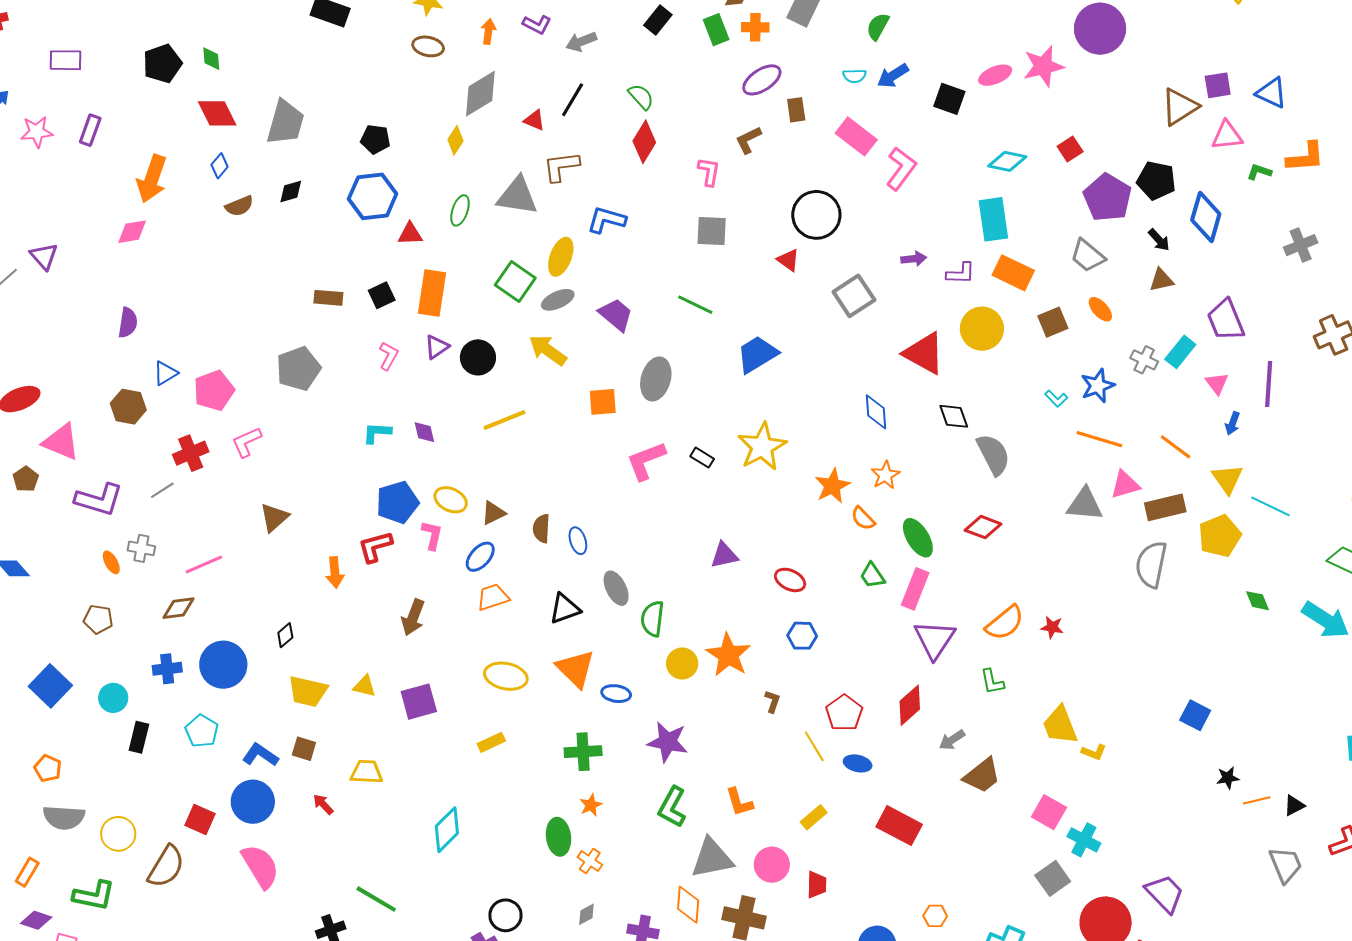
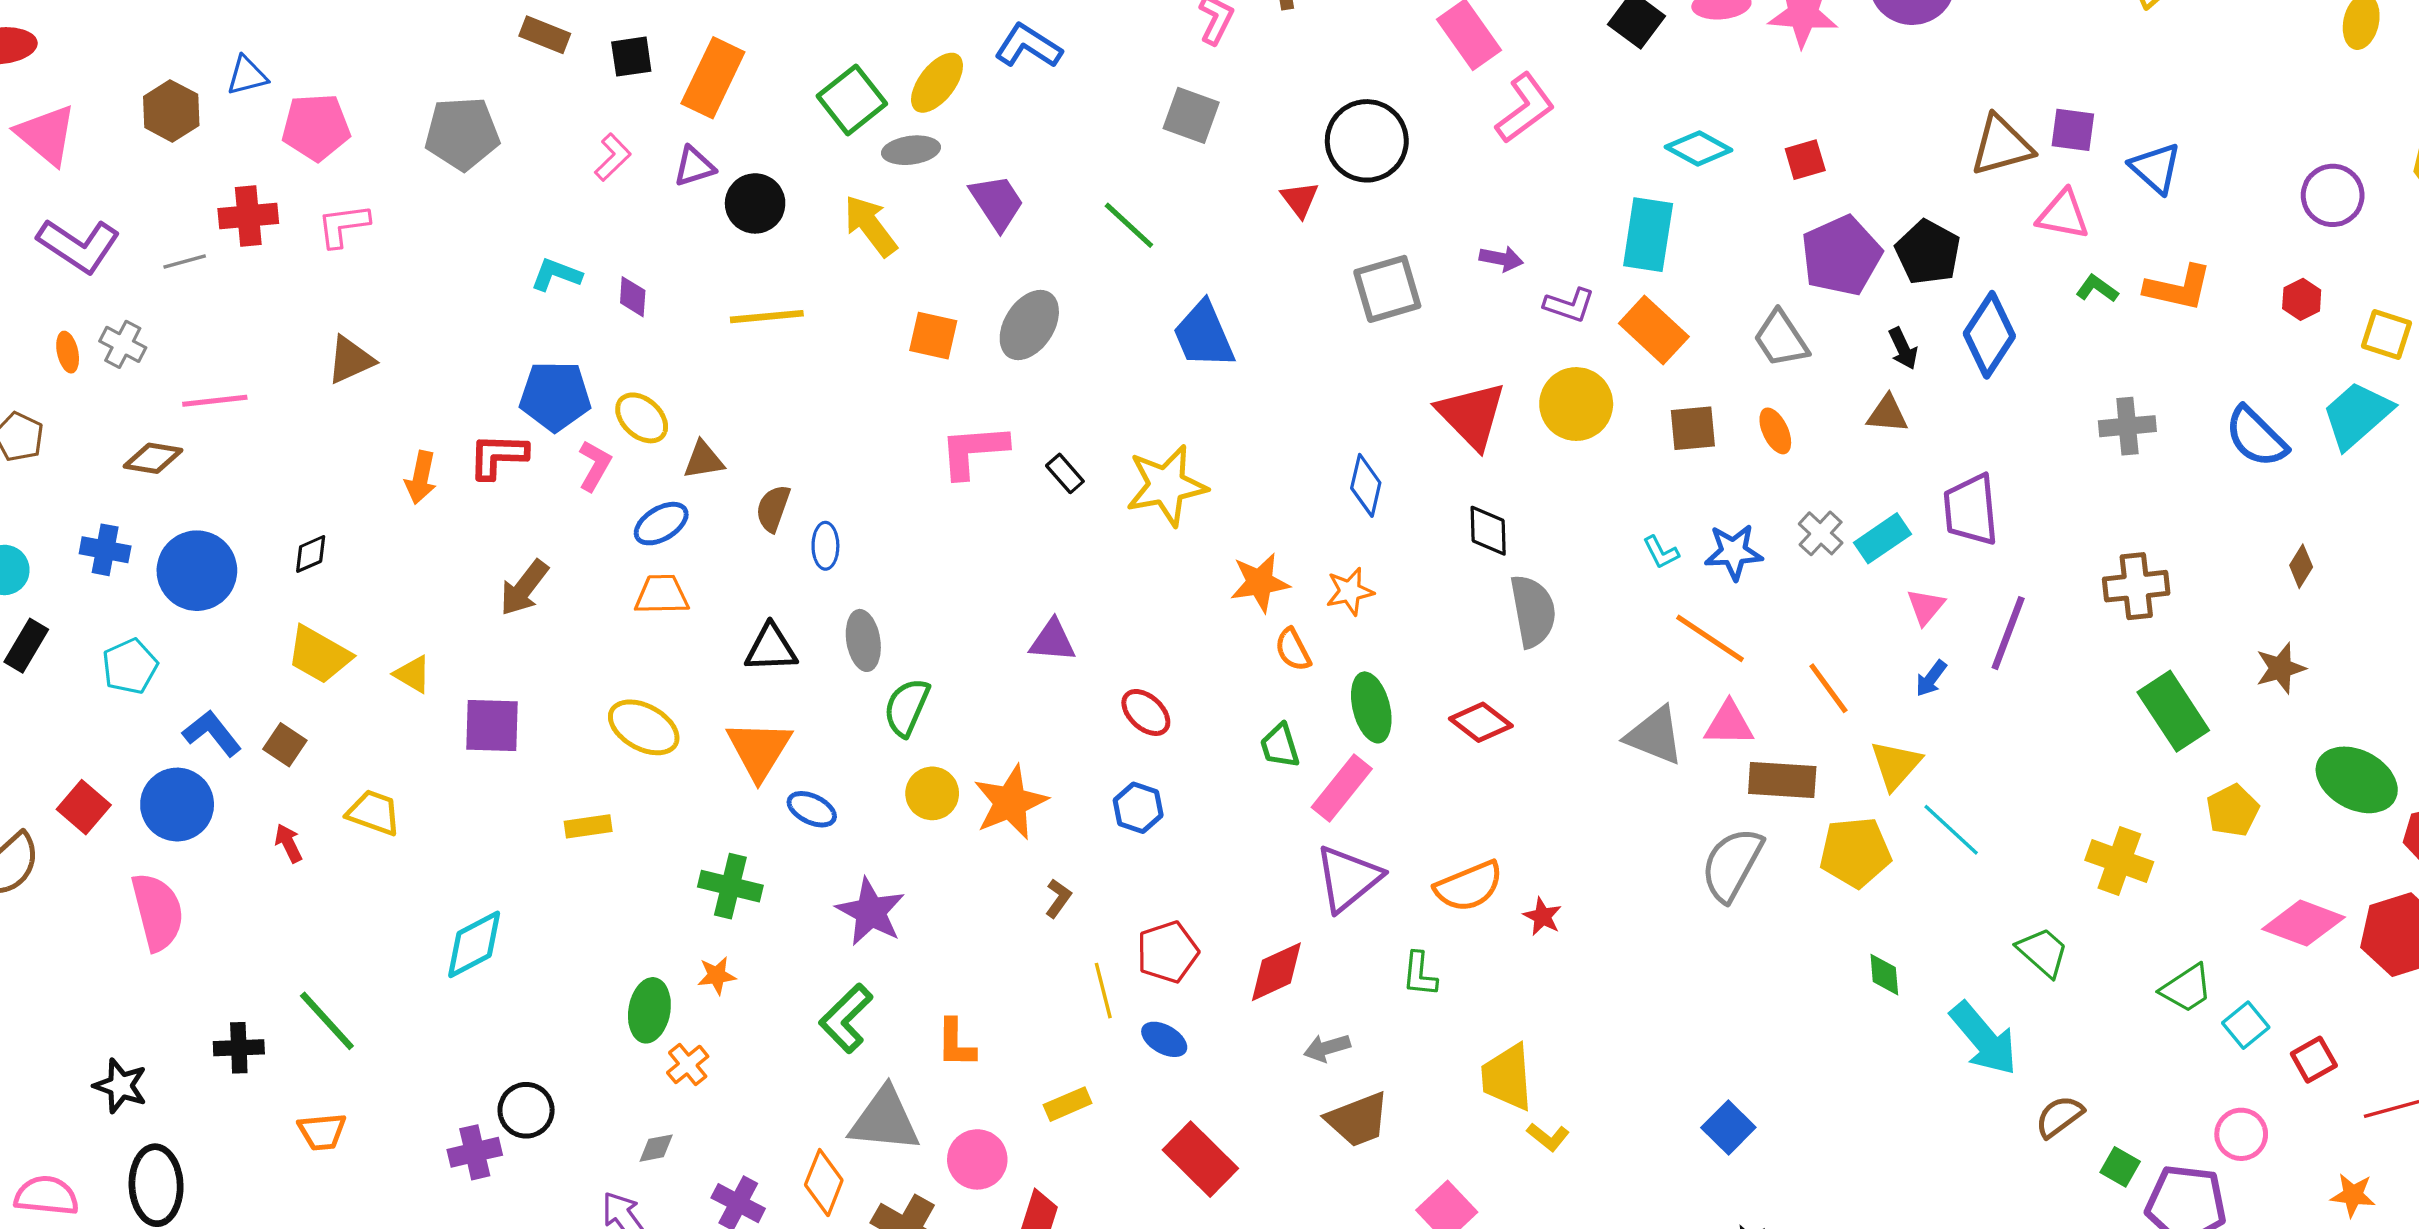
blue trapezoid: (757, 354) -> (1204, 335), turned -99

